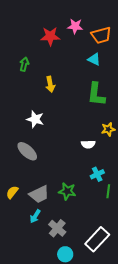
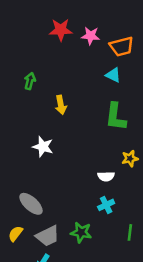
red star: (50, 36) -> (61, 30), moved
gray ellipse: (27, 151) -> (31, 204), moved
cyan cross: (97, 174) -> (106, 205), moved

